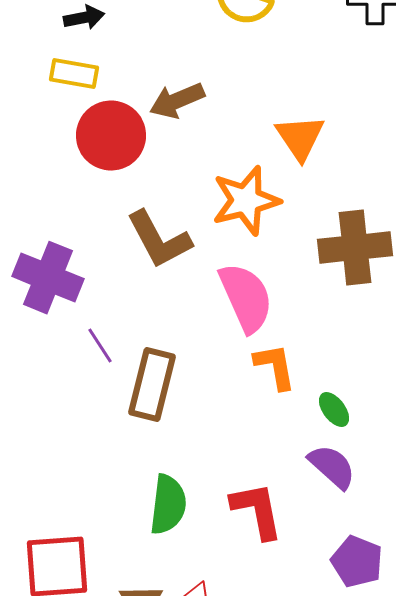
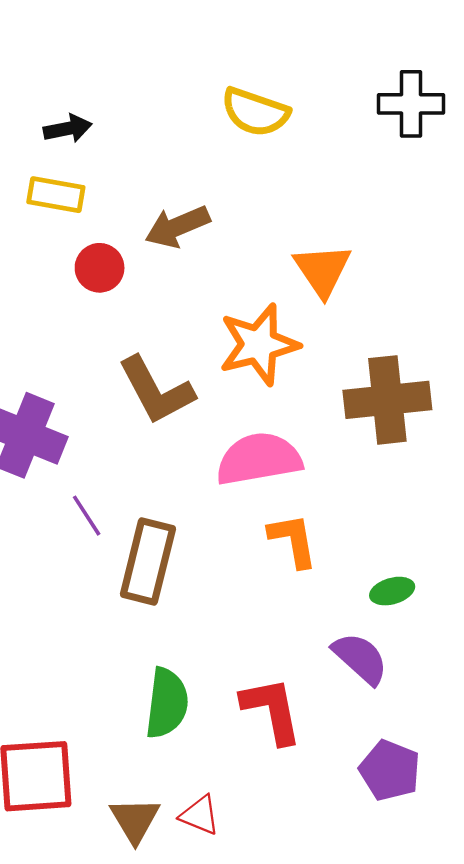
red circle: (111, 136) -> (100, 268), size x0.6
pink semicircle: (246, 298) -> (259, 459), turned -76
green ellipse: (334, 410) -> (392, 591), moved, turned -69

